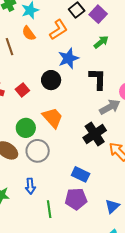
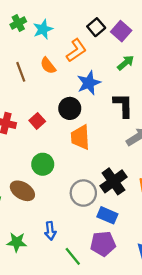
orange semicircle: (29, 33) -> (48, 66), moved
orange trapezoid: (53, 118) -> (80, 137), moved, turned -140
black cross: (95, 134) -> (113, 181), moved
gray circle: (38, 151) -> (83, 193), moved
green line: (49, 209) -> (73, 256), turned -30

